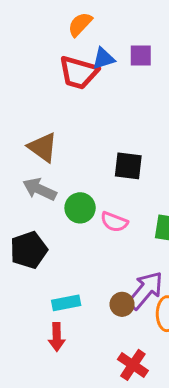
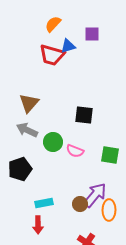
purple square: (141, 55) -> (92, 34), moved
brown triangle: (43, 147) -> (29, 103), turned 35

